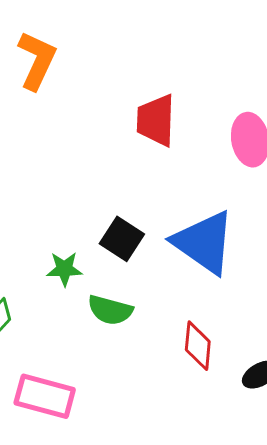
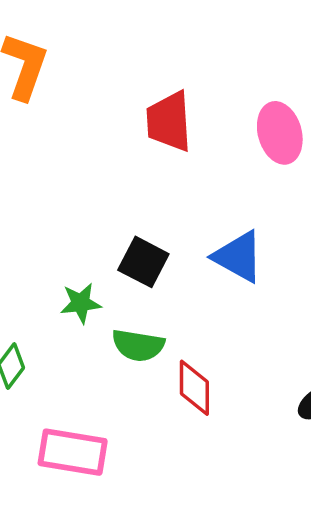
blue triangle: (204, 242) -> (238, 257), size x0.7
red diamond: (198, 346) -> (194, 388), moved

